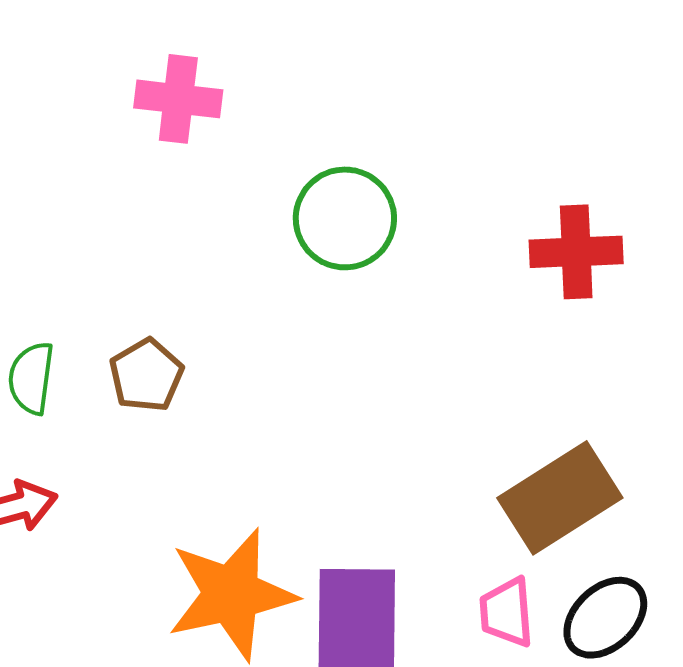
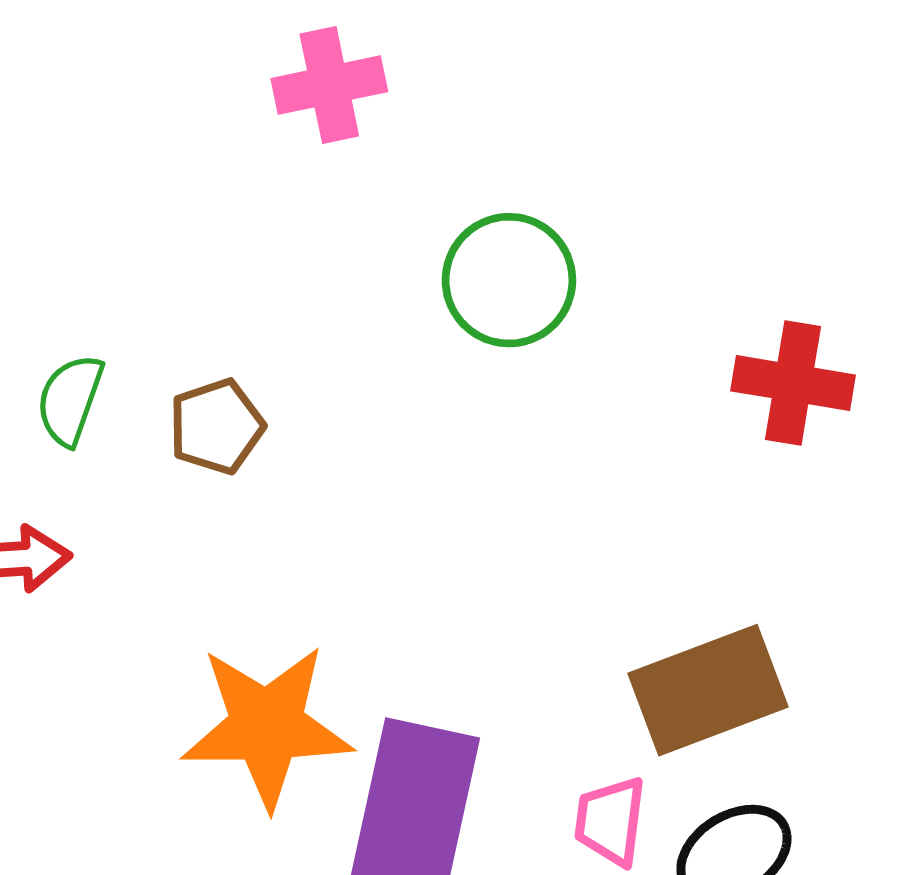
pink cross: (178, 99) -> (329, 85), turned -30

